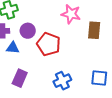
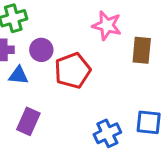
red pentagon: (49, 44) -> (73, 71), turned 30
blue cross: (62, 81) -> (107, 133), moved

